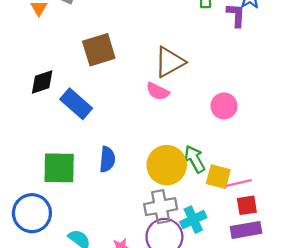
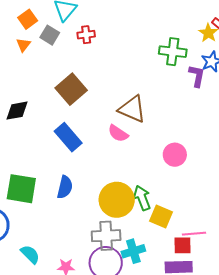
brown square: (99, 50) -> (71, 89), turned -32
brown triangle: (170, 62) -> (132, 109), turned 44
blue rectangle: (76, 104) -> (68, 137), moved
pink line: (239, 183) -> (194, 234), moved

